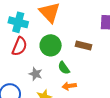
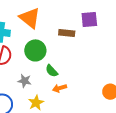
brown rectangle: (84, 45) -> (67, 33), moved

